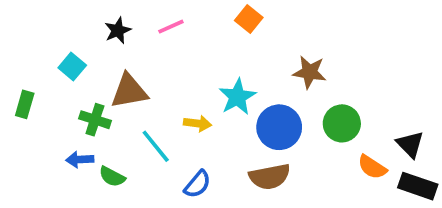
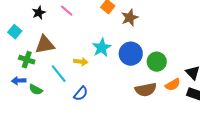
pink line: (171, 27) -> (67, 11), turned 64
brown star: (310, 72) -> (130, 18), moved, turned -30
blue circle: (279, 127) -> (131, 54), moved
orange semicircle: (372, 167) -> (173, 85), turned -63
brown semicircle: (270, 177) -> (146, 90), moved

